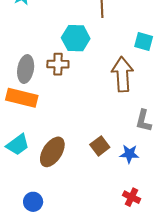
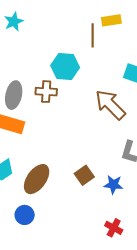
brown arrow: (122, 74) -> (110, 105), turned -44
blue circle: (33, 202) -> (25, 215), moved

